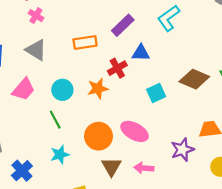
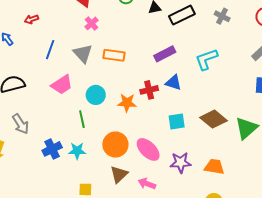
orange rectangle: (85, 42) -> (114, 55), moved
purple star: (182, 150) -> (180, 163), moved
blue cross: (22, 171) -> (52, 149), moved

